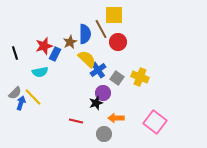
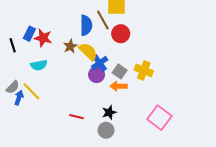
brown star: (70, 42) -> (70, 46), moved
red star: (44, 46) -> (43, 38), turned 30
blue rectangle: (55, 54) -> (29, 34), moved
purple circle: (103, 93) -> (97, 75), moved
black star: (96, 103) -> (109, 112), moved
orange arrow: (116, 118) -> (119, 86), moved

